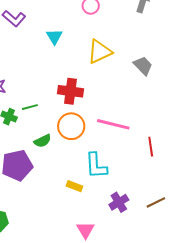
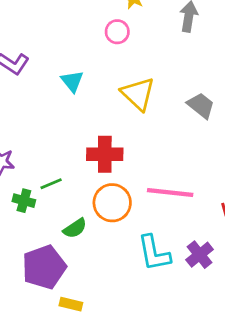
yellow triangle: (100, 52) -> (138, 94), turned -44
yellow rectangle: (74, 186) -> (71, 304), moved
purple cross: (119, 202) -> (200, 255), moved

